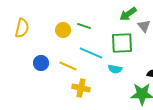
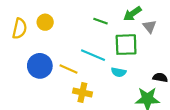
green line: (84, 26) -> (101, 21), moved
yellow circle: (63, 30) -> (45, 22), moved
blue circle: (41, 63) -> (40, 66), size x1.5

